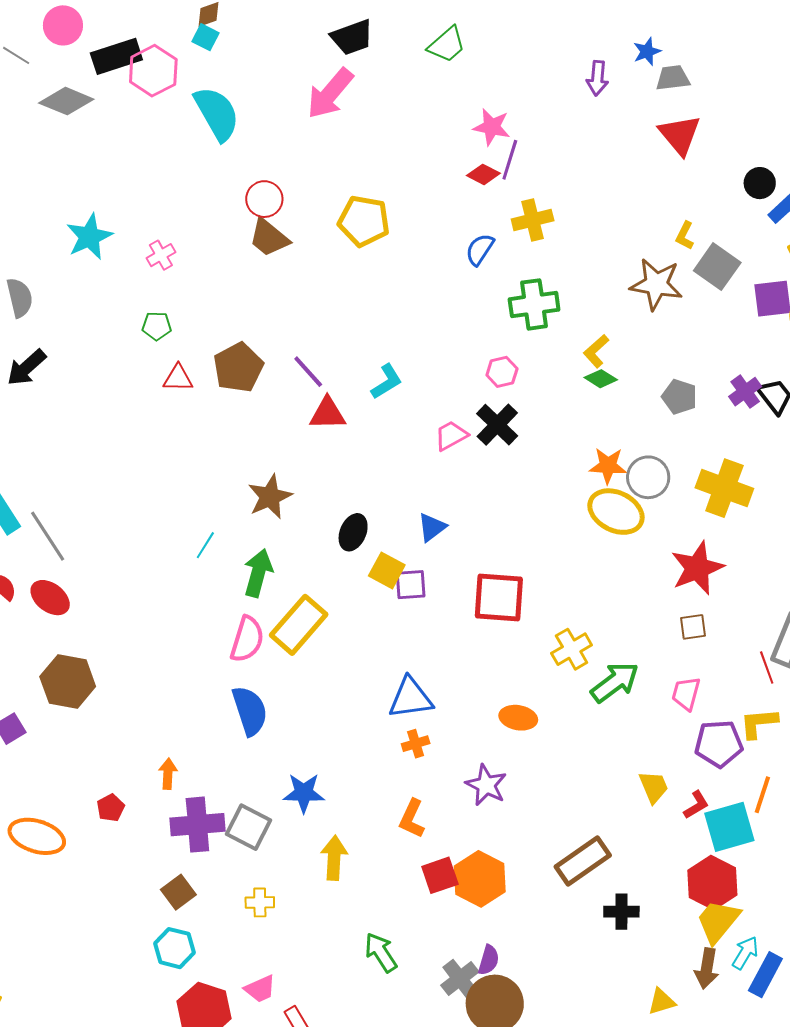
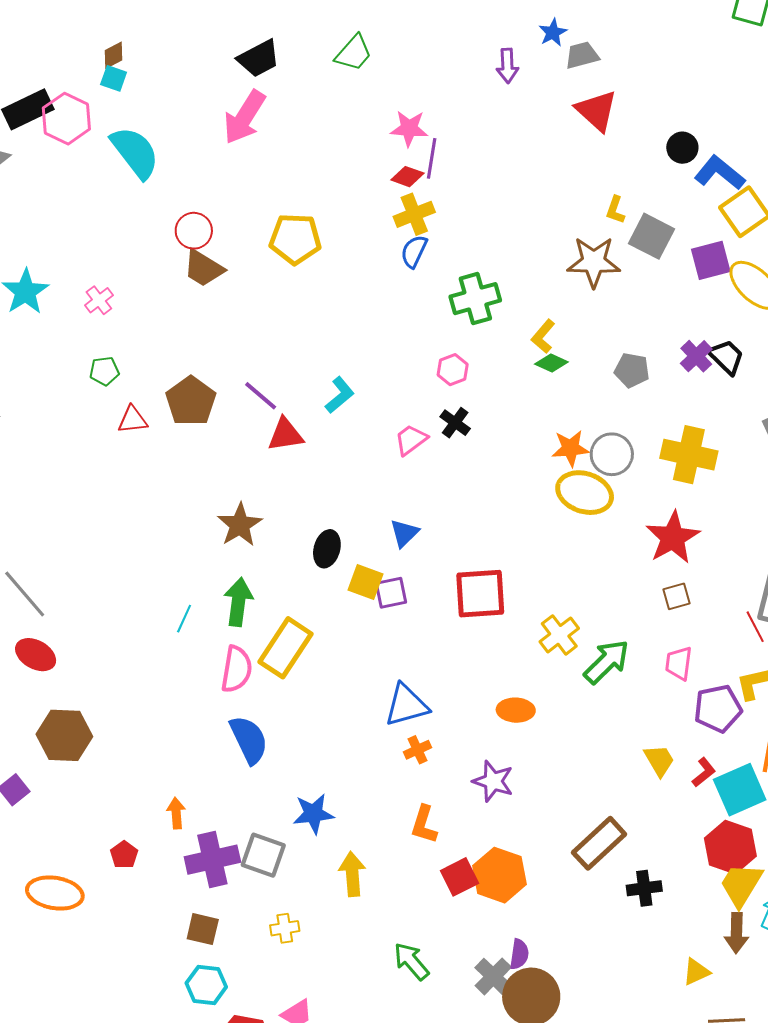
yellow cross: (533, 220) -> (414, 214), moved
black cross: (497, 425) -> (455, 423), size x0.7
cyan line: (205, 545) -> (184, 619), moved
brown square: (178, 892) -> (203, 929), turned -32

